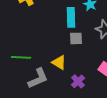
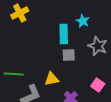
yellow triangle: (59, 62) -> (52, 79), turned -42

